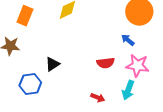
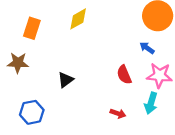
red semicircle: (106, 63) -> (124, 75), turned 78
blue hexagon: (30, 84) -> (32, 112), moved

